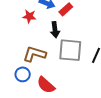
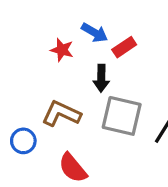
blue circle: (23, 74) -> (23, 141), moved

